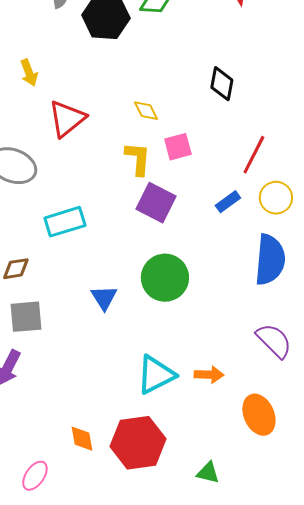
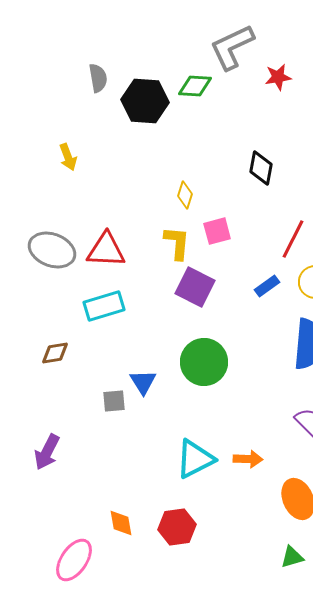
yellow diamond: (146, 111) -> (185, 195), turned 44
red triangle: (67, 119) -> (106, 250), moved, turned 42
gray square: (26, 317) -> (114, 401), moved, size x0.7
red hexagon: (138, 443) -> (177, 527), size x0.7
green triangle: (208, 473) -> (292, 557), moved, turned -30
pink ellipse: (35, 476) -> (74, 560), size x1.4

